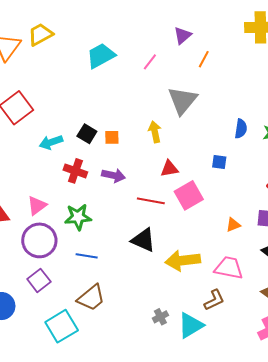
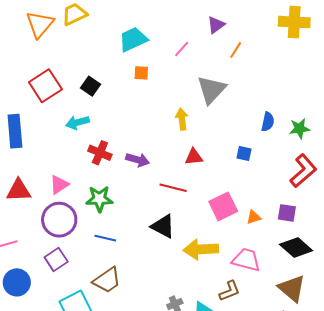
black square: (87, 134) -> (90, 86), moved
orange square: (112, 137) -> (141, 73), moved
pink square: (189, 195) -> (223, 206), moved

